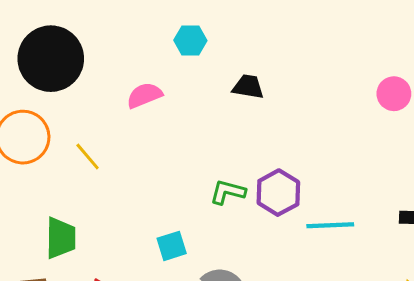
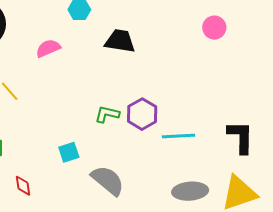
black trapezoid: (248, 87) -> (120, 41), size x1.4
pink circle: (394, 94) -> (214, 28), moved

